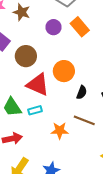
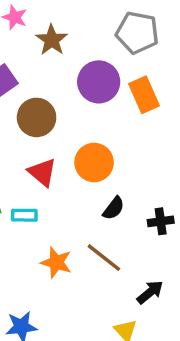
purple circle: (54, 27) -> (99, 82), size x1.5
red triangle: (38, 85) -> (42, 172), size x0.7

